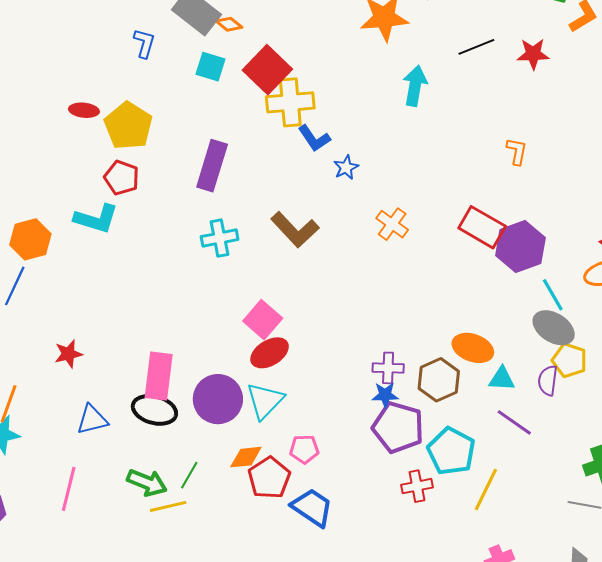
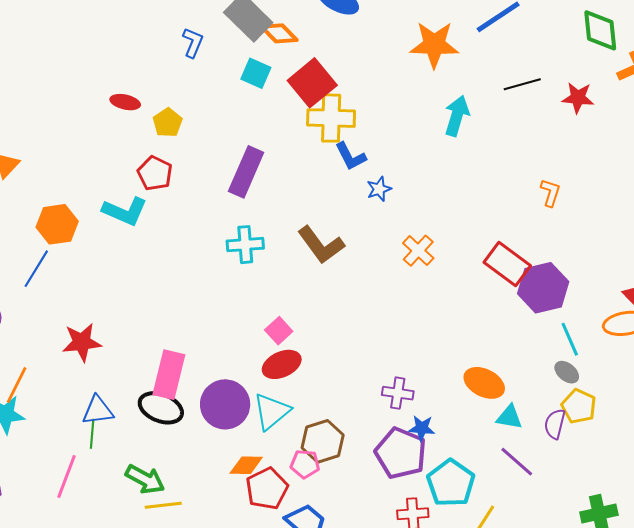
orange diamond: (229, 24) -> (279, 33), size x1.4
yellow pentagon: (128, 126) -> (168, 123), size x0.6
pink square: (263, 320) -> (279, 331), size x0.7
gray ellipse: (554, 328) -> (567, 372), size x0.6
red star: (68, 354) -> (82, 342), size x1.4
brown hexagon: (439, 380) -> (323, 441), moved
blue star: (385, 395) -> (422, 428), moved
green line: (189, 475) -> (92, 434), moved, turned -32

